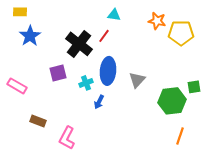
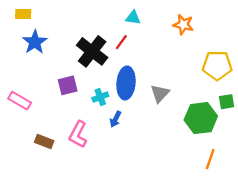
yellow pentagon: (181, 33) -> (217, 65), moved
pink L-shape: (67, 138) -> (78, 134), moved

